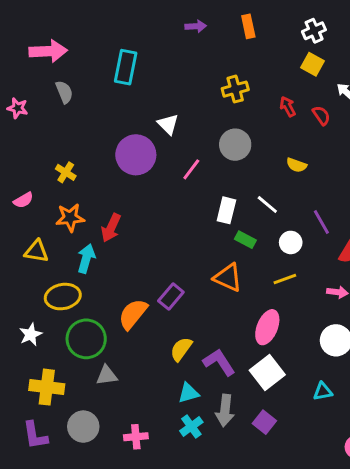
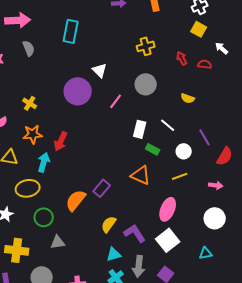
red semicircle: (321, 115) -> (205, 64), turned -48
green circle: (86, 339) -> (44, 217), size x0.7

